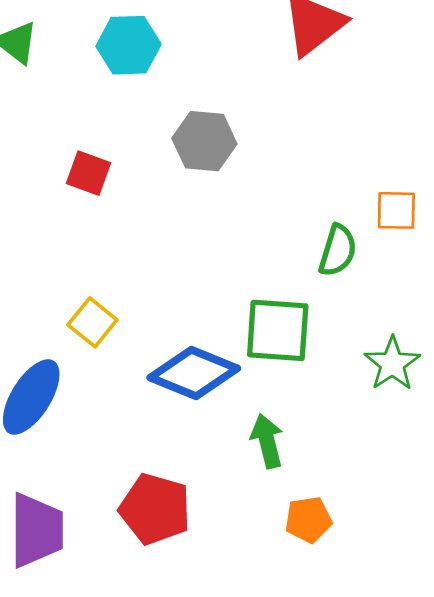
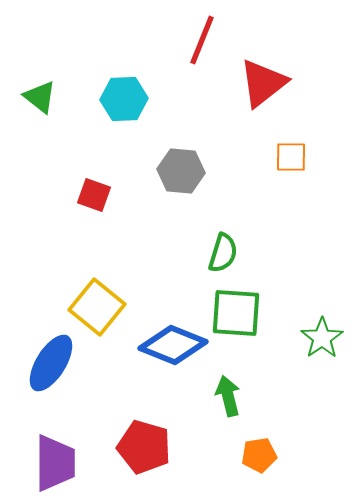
orange square: (396, 210) -> (291, 157), moved
green semicircle: (338, 250) -> (223, 253), moved
yellow square: (92, 322) -> (97, 307), size x1.5

